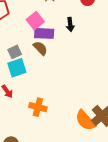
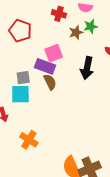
black arrow: (70, 25) -> (87, 68), size x1.5
purple rectangle: (44, 33) -> (45, 66), moved

